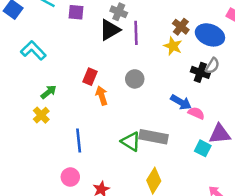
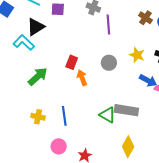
black triangle: (110, 30) -> (36, 27), moved
yellow star: (173, 46) -> (137, 55), moved
green arrow: (49, 92) -> (38, 76), size x1.5
yellow cross: (41, 115) -> (38, 117), moved, turned -32

